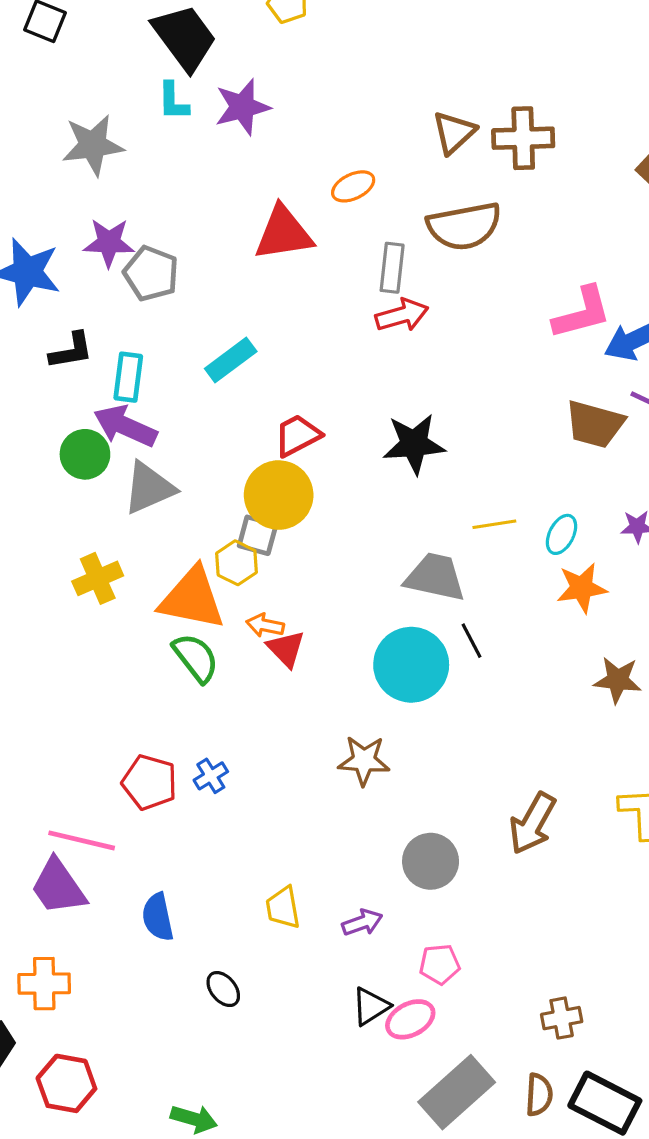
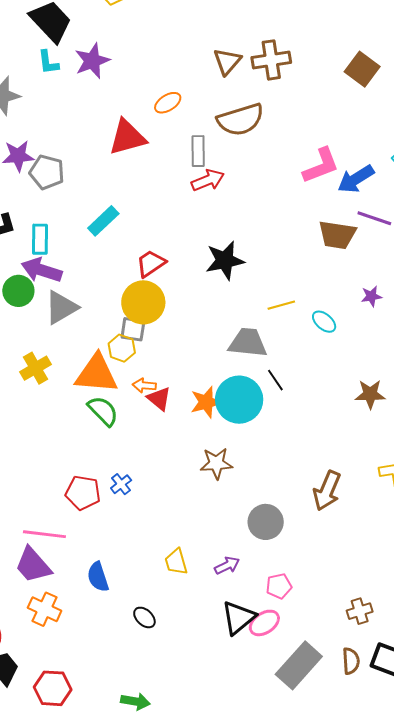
cyan ellipse: (561, 534) -> (324, 322), moved, turned -70
orange star: (582, 588) -> (206, 402), moved
orange cross: (44, 984) -> (45, 609), moved, turned 32
black triangle: (371, 1006) -> (238, 618), size x1.4

